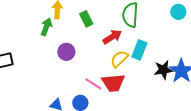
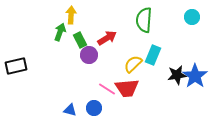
green rectangle: (86, 19) -> (80, 40), moved
red arrow: (112, 37) -> (107, 38), moved
purple circle: (66, 52) -> (89, 55), moved

